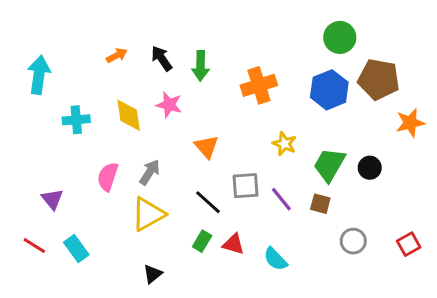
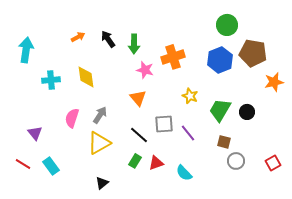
pink star: (169, 105) -> (145, 70), moved
brown square: (320, 204) -> (224, 142), moved
red triangle: (233, 244) -> (156, 163), turned -35

